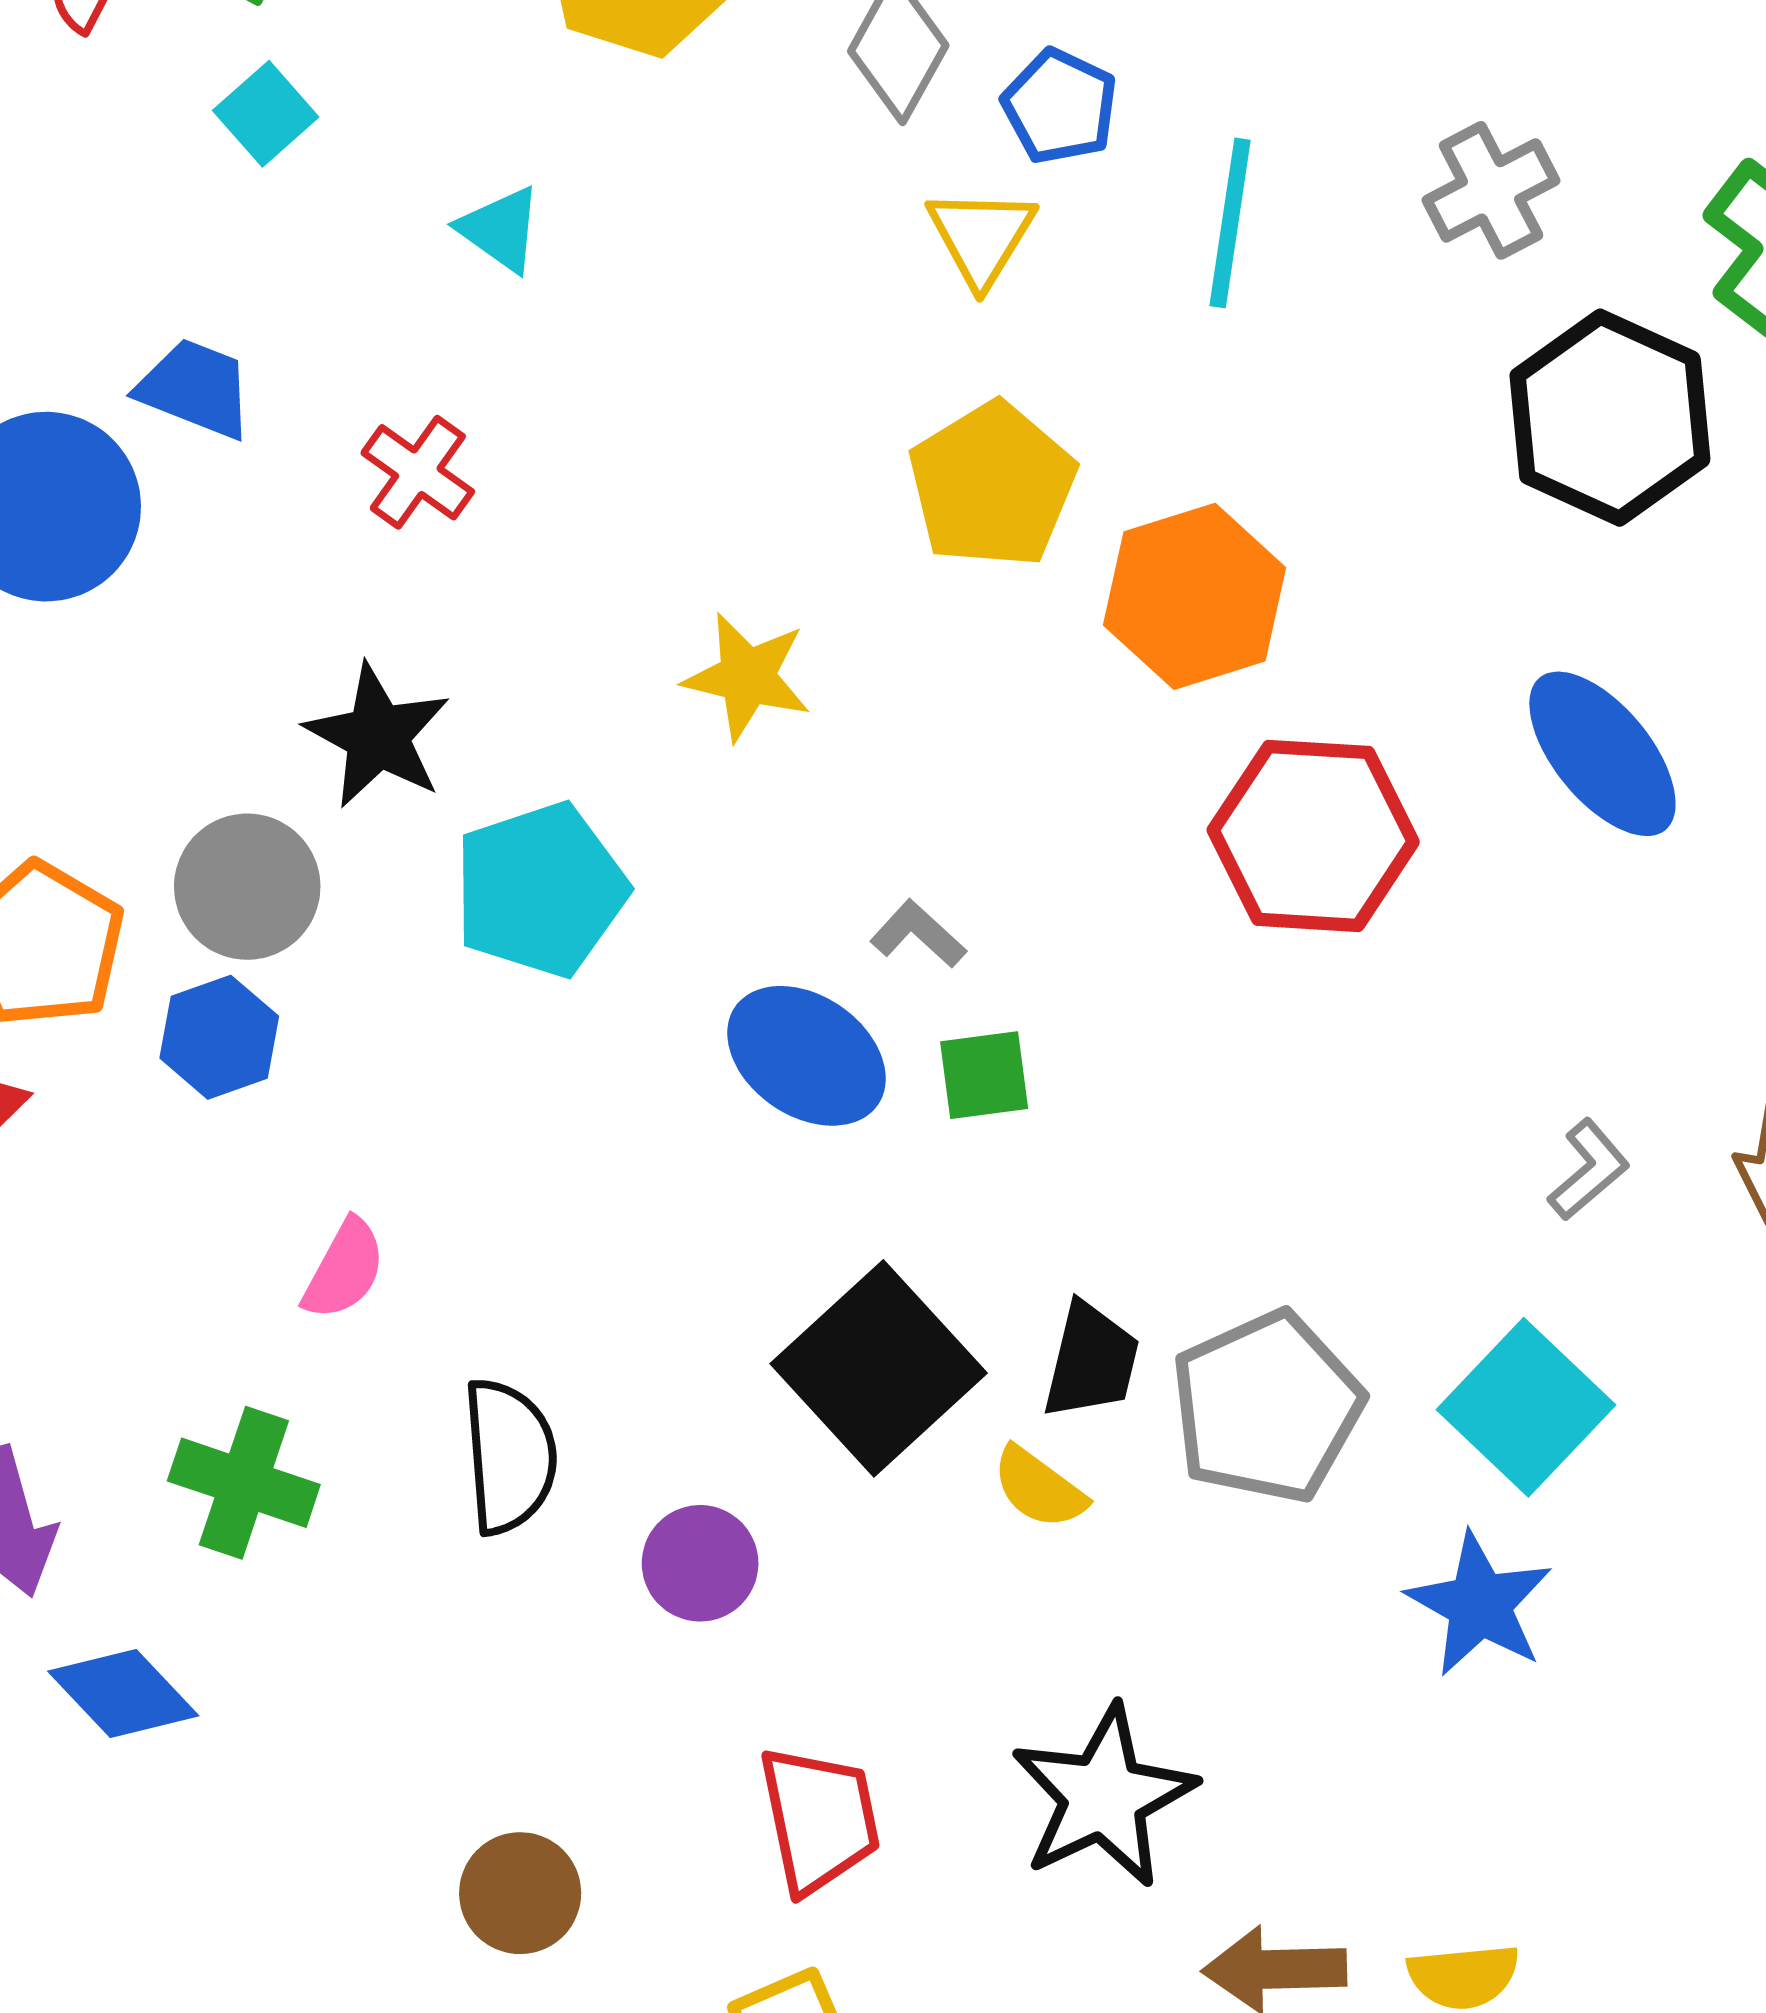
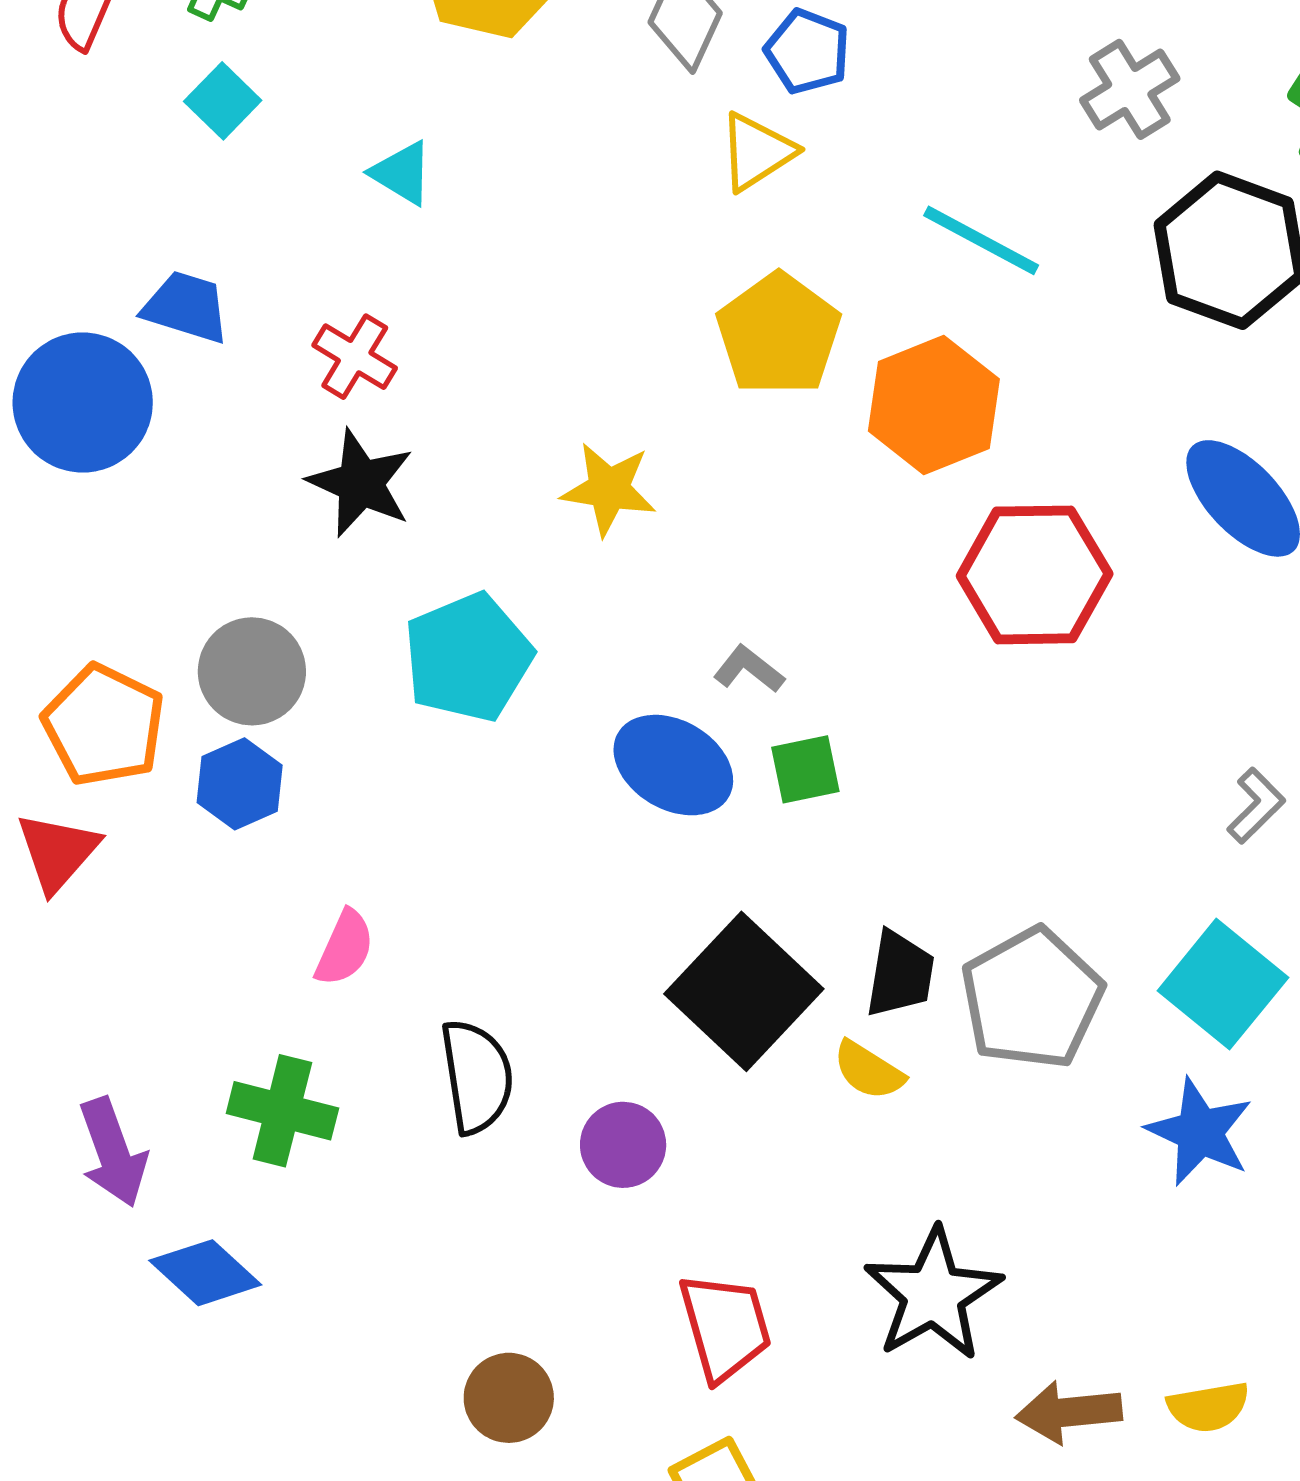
cyan line: (1230, 223) -> (981, 240), moved, turned -66
yellow triangle: (981, 237) -> (757, 152), turned 30
black star: (378, 736) -> (361, 483), moved

